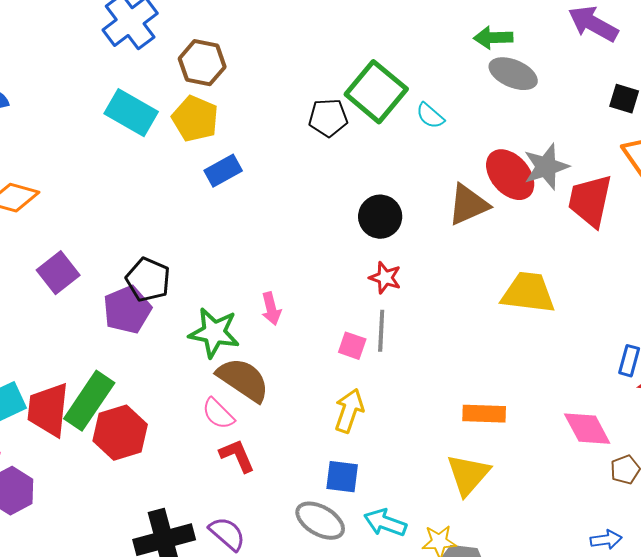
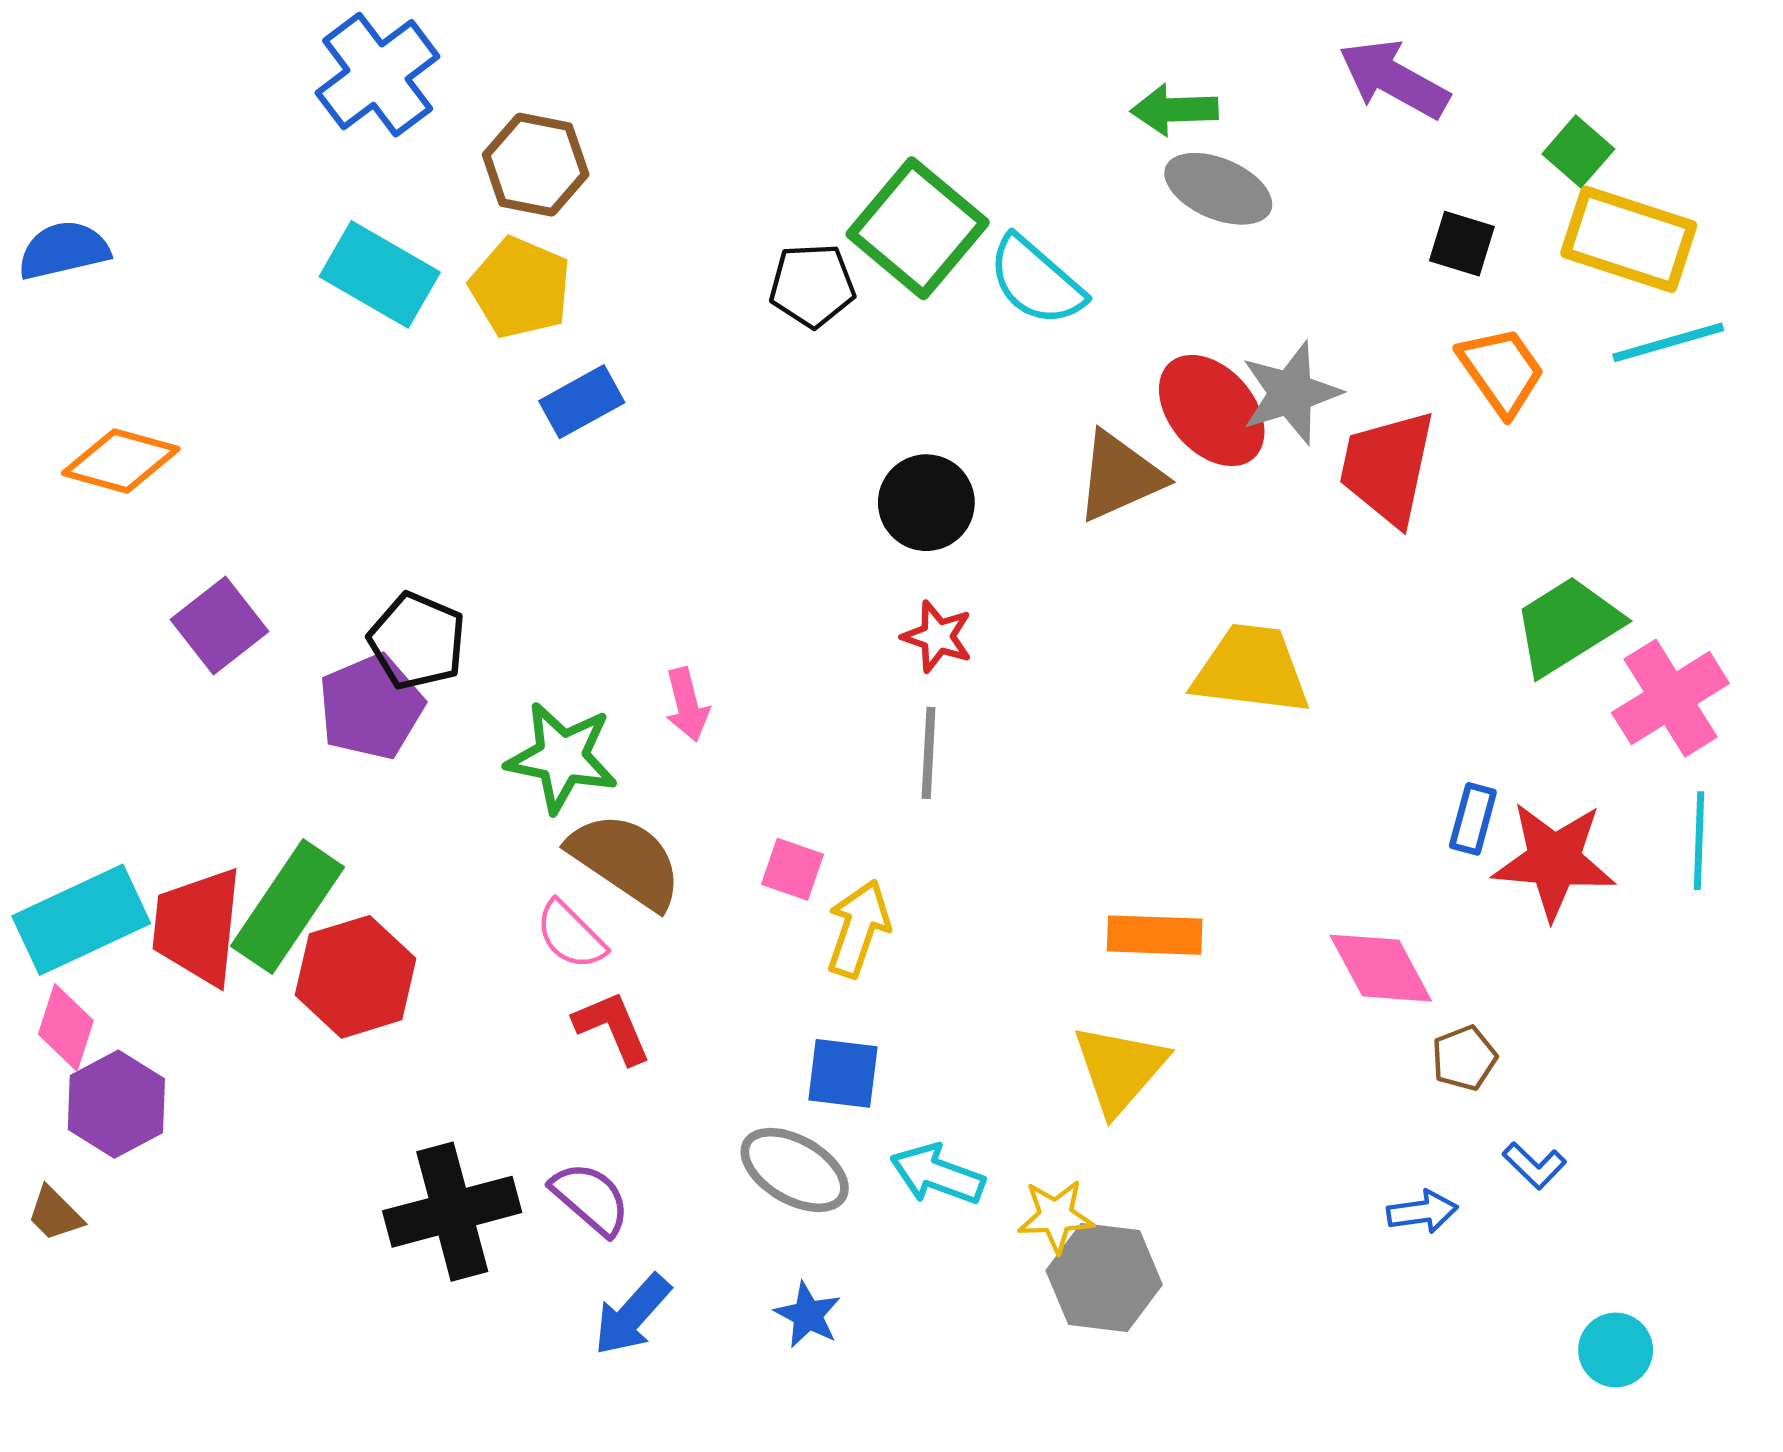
cyan semicircle: (430, 116) -> (1036, 281), size x1.6
pink square: (352, 346) -> (792, 869), moved

